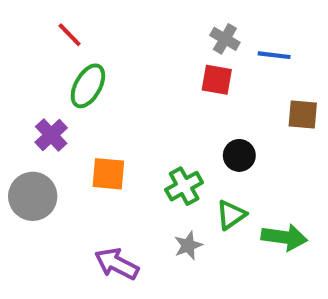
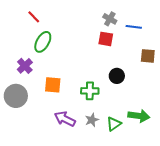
green cross: (184, 186) -> (90, 91), turned 30
green triangle: (231, 215) -> (114, 124), moved
purple arrow: (117, 264) -> (65, 119), moved

